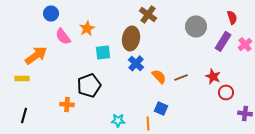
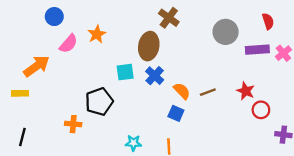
pink semicircle: (63, 36) -> (68, 44), turned -102
purple rectangle: (223, 41) -> (257, 50), turned 54
cyan square: (103, 52) -> (125, 72), moved
blue square: (161, 108) -> (176, 113), moved

